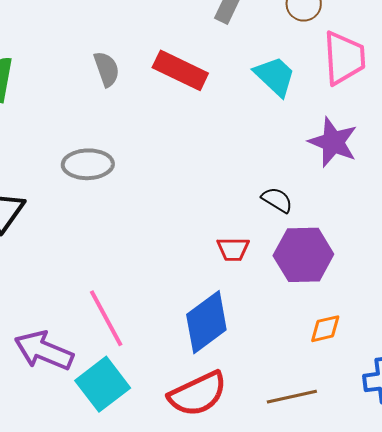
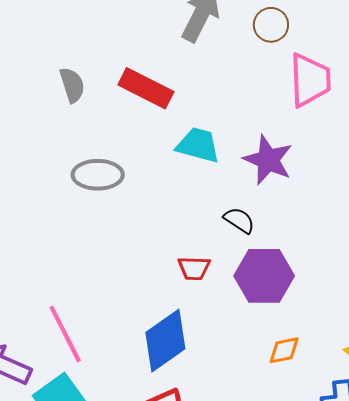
cyan trapezoid: (275, 76) -> (198, 145), moved, turned -30
purple star: (333, 142) -> (268, 160), moved
gray ellipse: (88, 164) -> (98, 175), moved

